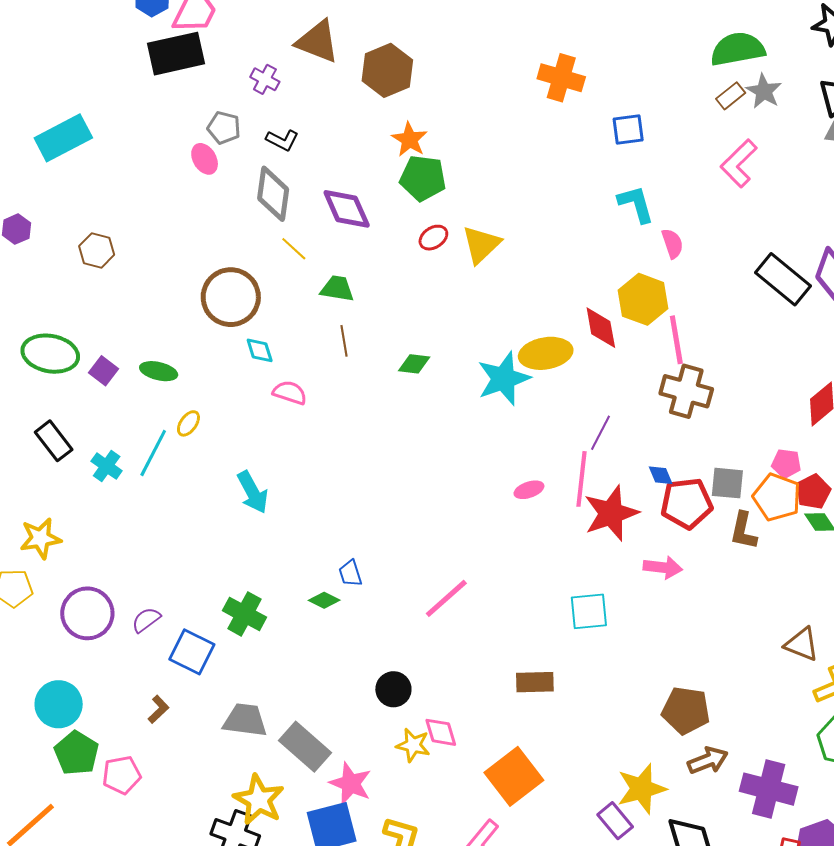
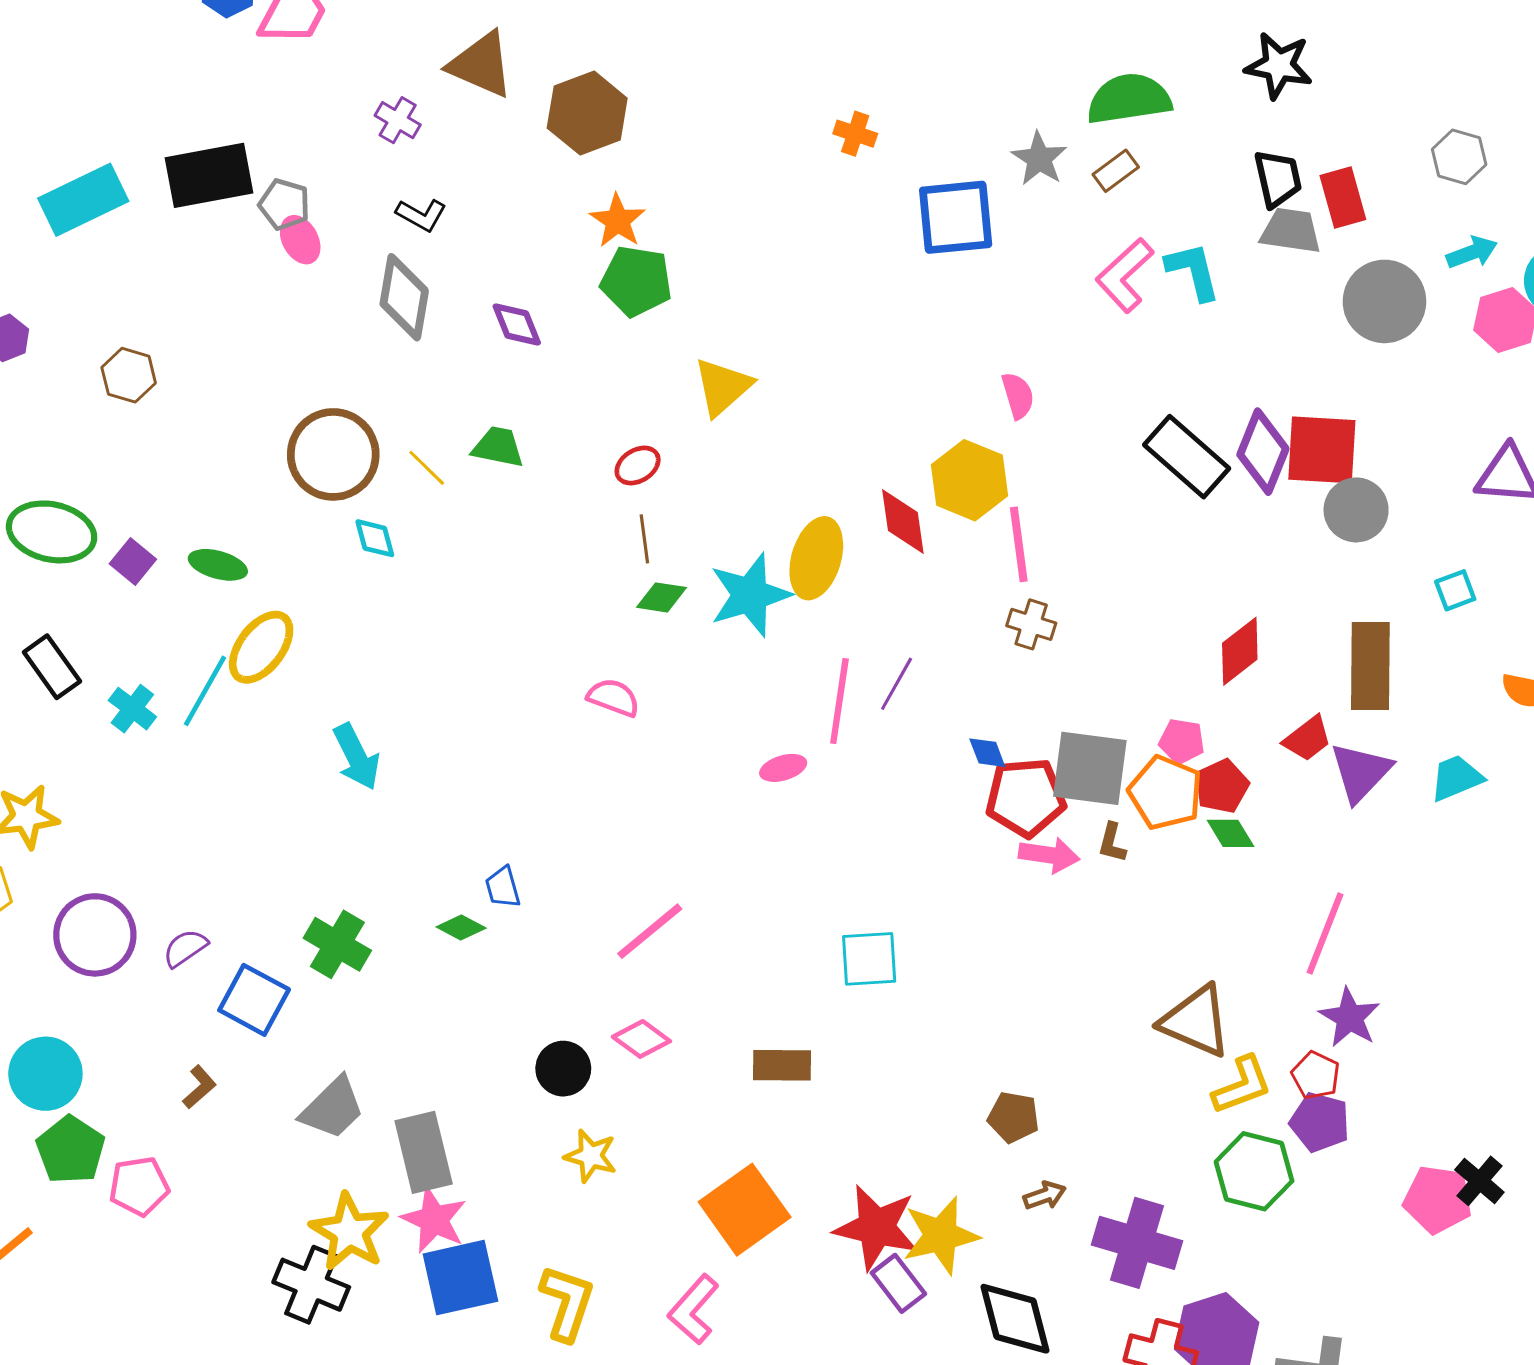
black rectangle: (176, 54) -> (209, 175), moved
orange cross: (561, 78) -> (855, 134), size x0.6
gray star: (764, 91) -> (1039, 159), moved
gray pentagon: (224, 128) -> (284, 204), moved
blue square: (628, 130) -> (956, 217), size x1.6
cyan L-shape: (636, 204) -> (1193, 271), moved
purple diamond: (347, 209) -> (517, 325), size x0.7
red ellipse: (433, 238) -> (638, 465), moved
yellow line: (294, 249) -> (427, 468), moved
brown line: (344, 341) -> (644, 539), moved
yellow ellipse: (546, 353) -> (816, 558), turned -66
green diamond: (414, 364) -> (661, 597), moved
brown cross: (686, 391) -> (1031, 624), size x0.6
pink semicircle: (290, 393) -> (614, 698), moved
yellow ellipse: (188, 423) -> (261, 647), size x1.8
pink line: (581, 479) -> (839, 701), moved
gray square: (727, 483) -> (1090, 768), size x1.5
red star: (611, 513) -> (876, 1227), moved, turned 30
brown L-shape: (743, 531) -> (1112, 843), size x0.7
pink arrow: (663, 567) -> (1049, 855), moved
brown triangle: (802, 644) -> (1196, 1021), size x1.4
brown pentagon: (686, 711) -> (1013, 1117), size x0.7
gray trapezoid: (245, 720) -> (333, 1108), turned 126
pink diamond: (441, 732) -> (641, 1039), moved, turned -39
gray rectangle: (305, 747) -> (424, 1152), turned 33
brown arrow: (708, 760) -> (1045, 1195), size x0.7
pink star: (350, 784) -> (434, 1220), moved

